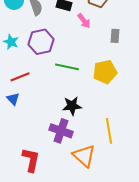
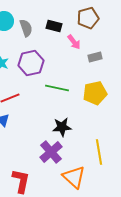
gray rectangle: (115, 36) -> (95, 57), moved, turned 72
purple cross: (61, 131) -> (51, 152), turned 30

